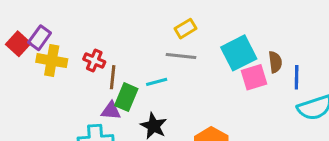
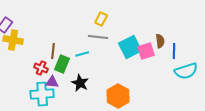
yellow rectangle: (186, 29) -> (101, 19), turned -32
cyan square: (239, 53) -> (130, 47), moved
red cross: (94, 61) -> (41, 68), moved
purple triangle: (111, 111) -> (52, 82), moved

